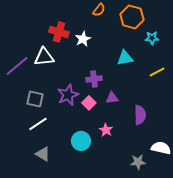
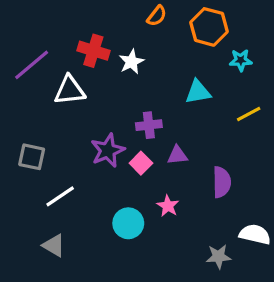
purple line: (17, 66) -> (32, 65), moved
gray square: (35, 99) -> (32, 157), moved
gray triangle: (43, 154) -> (54, 245), moved

